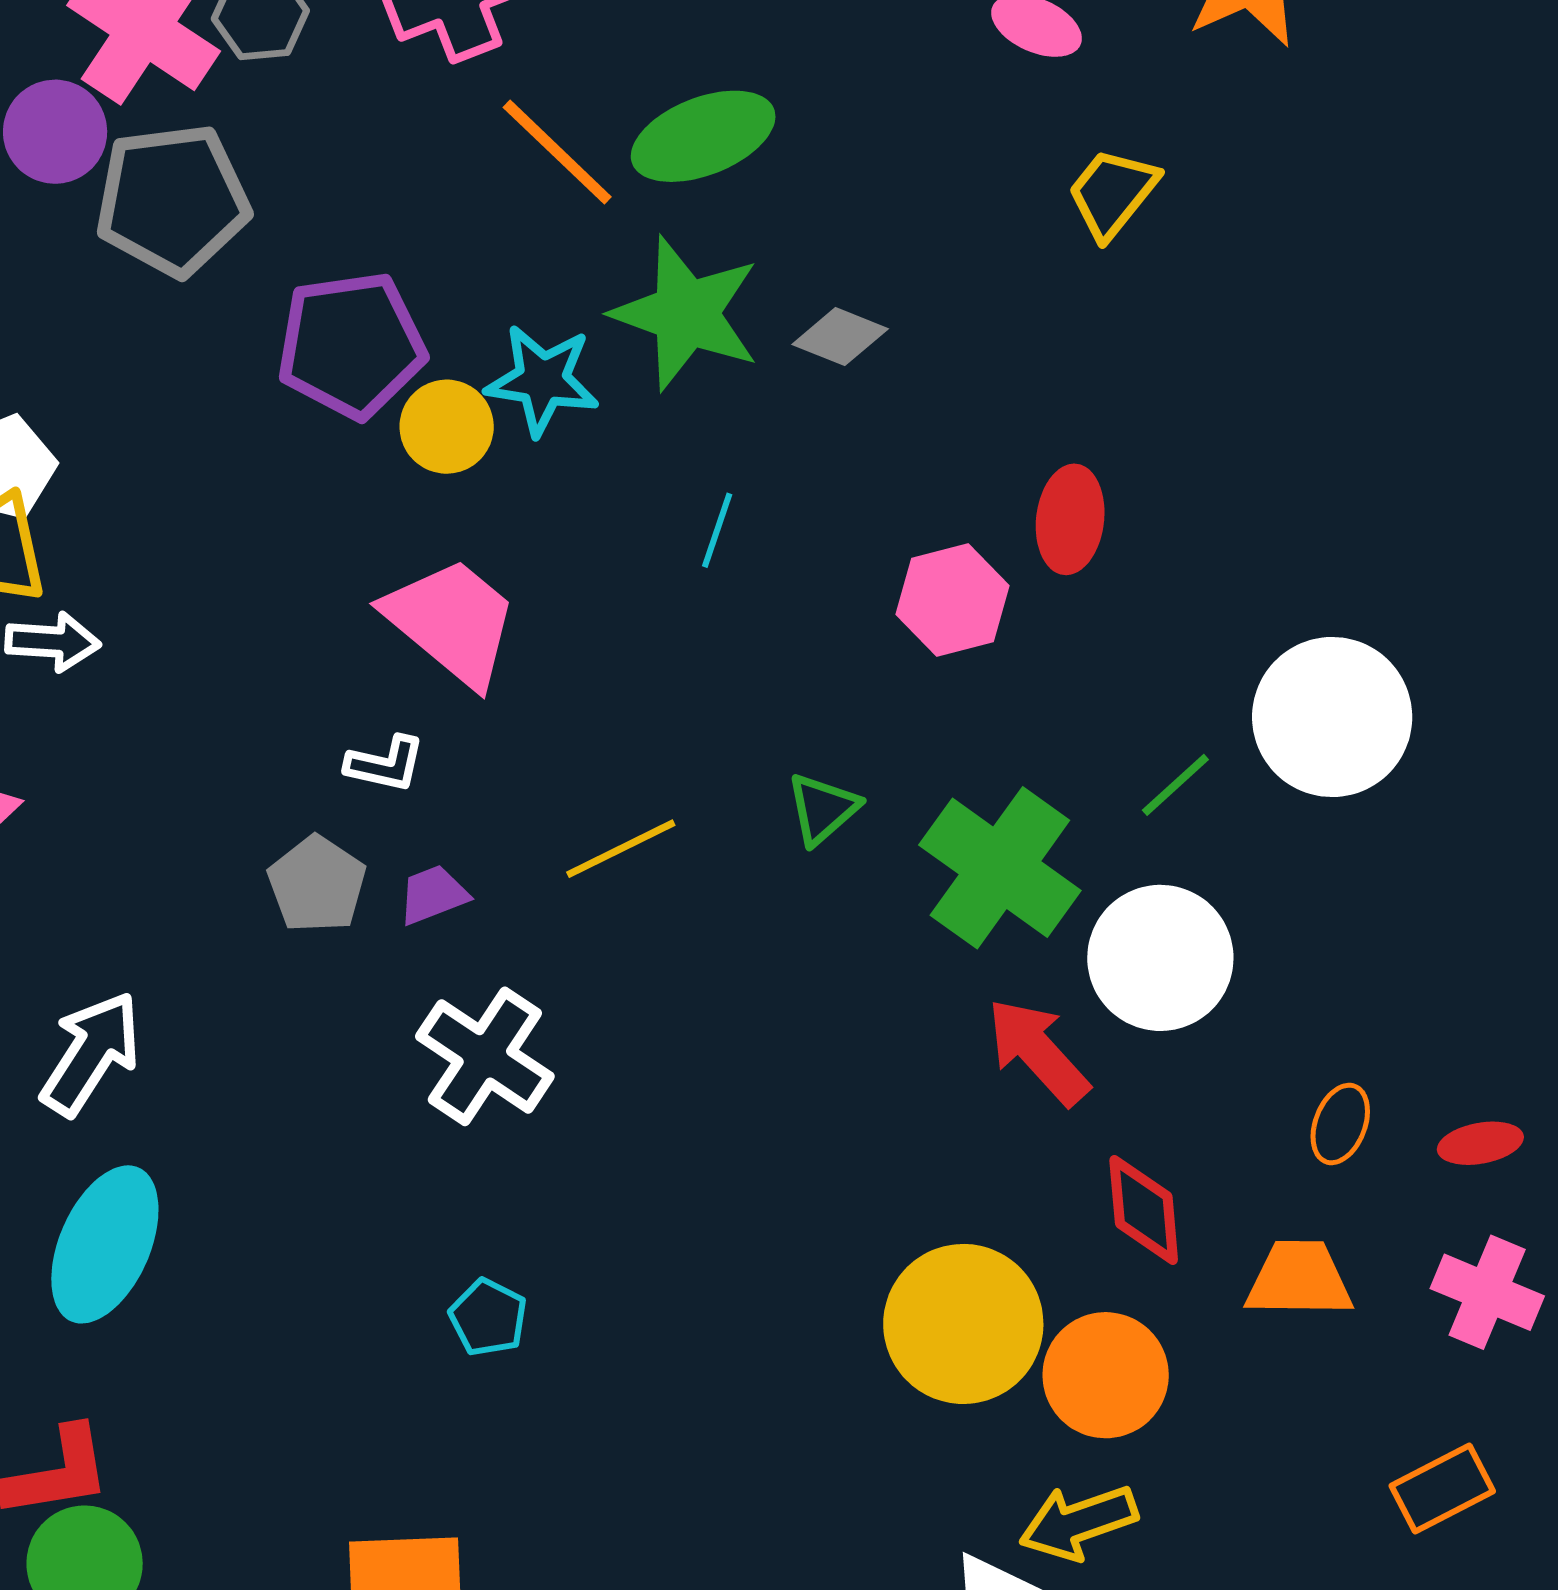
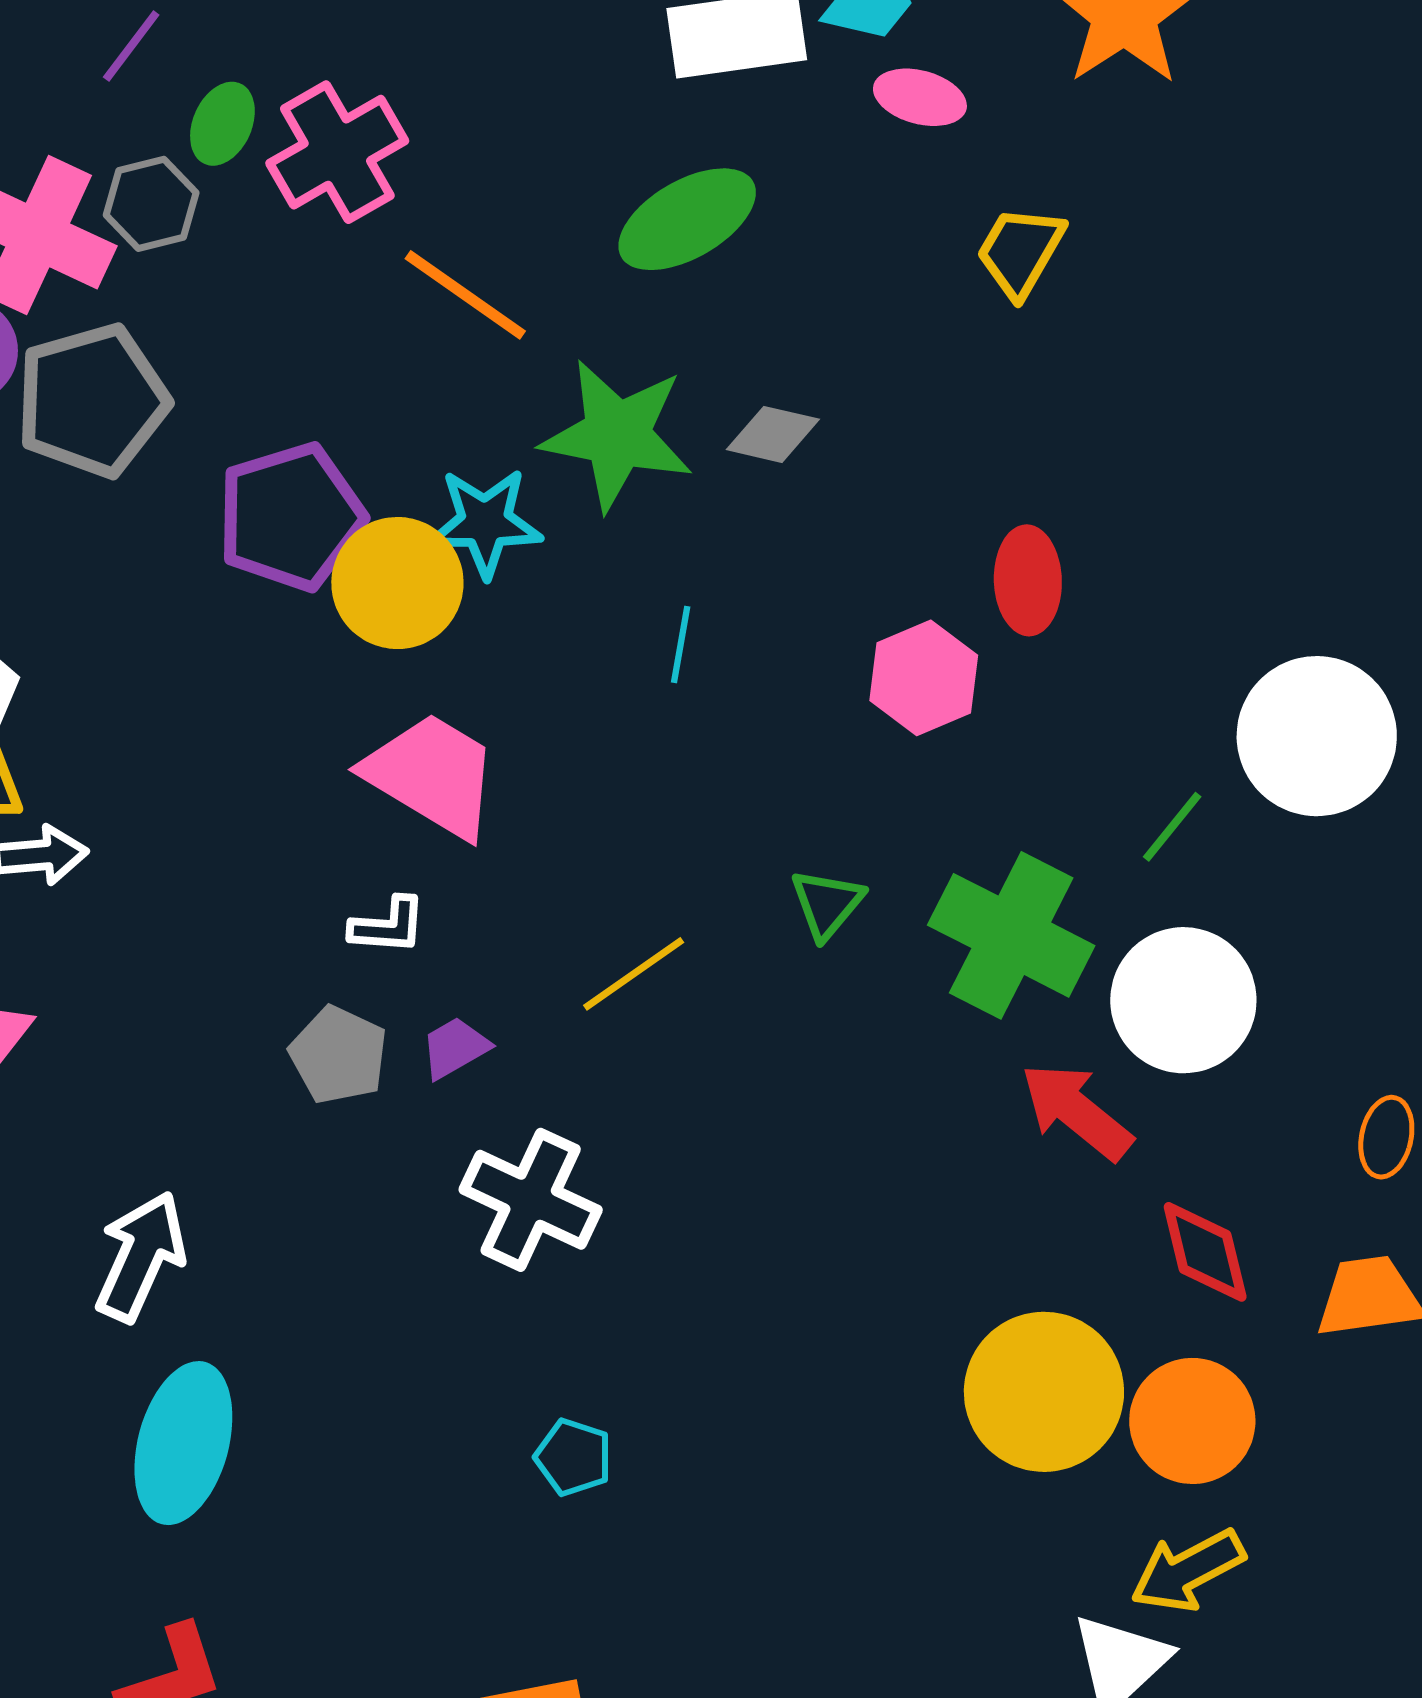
green ellipse: (703, 136) -> (687, 219), moved
yellow circle: (447, 427) -> (397, 583), size x1.4

